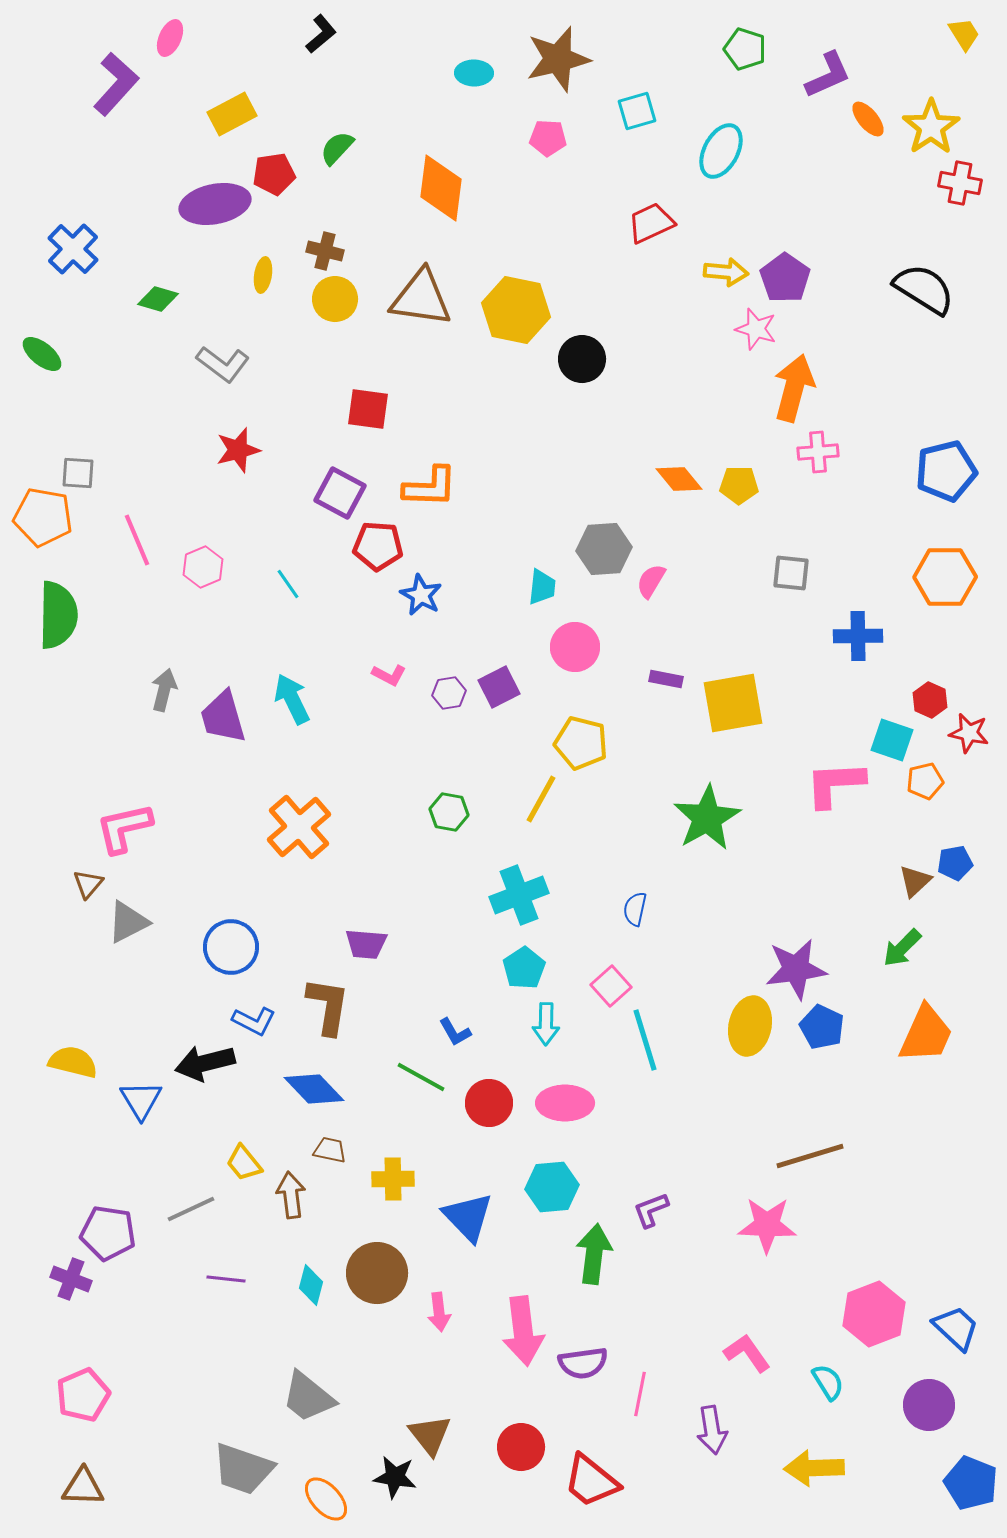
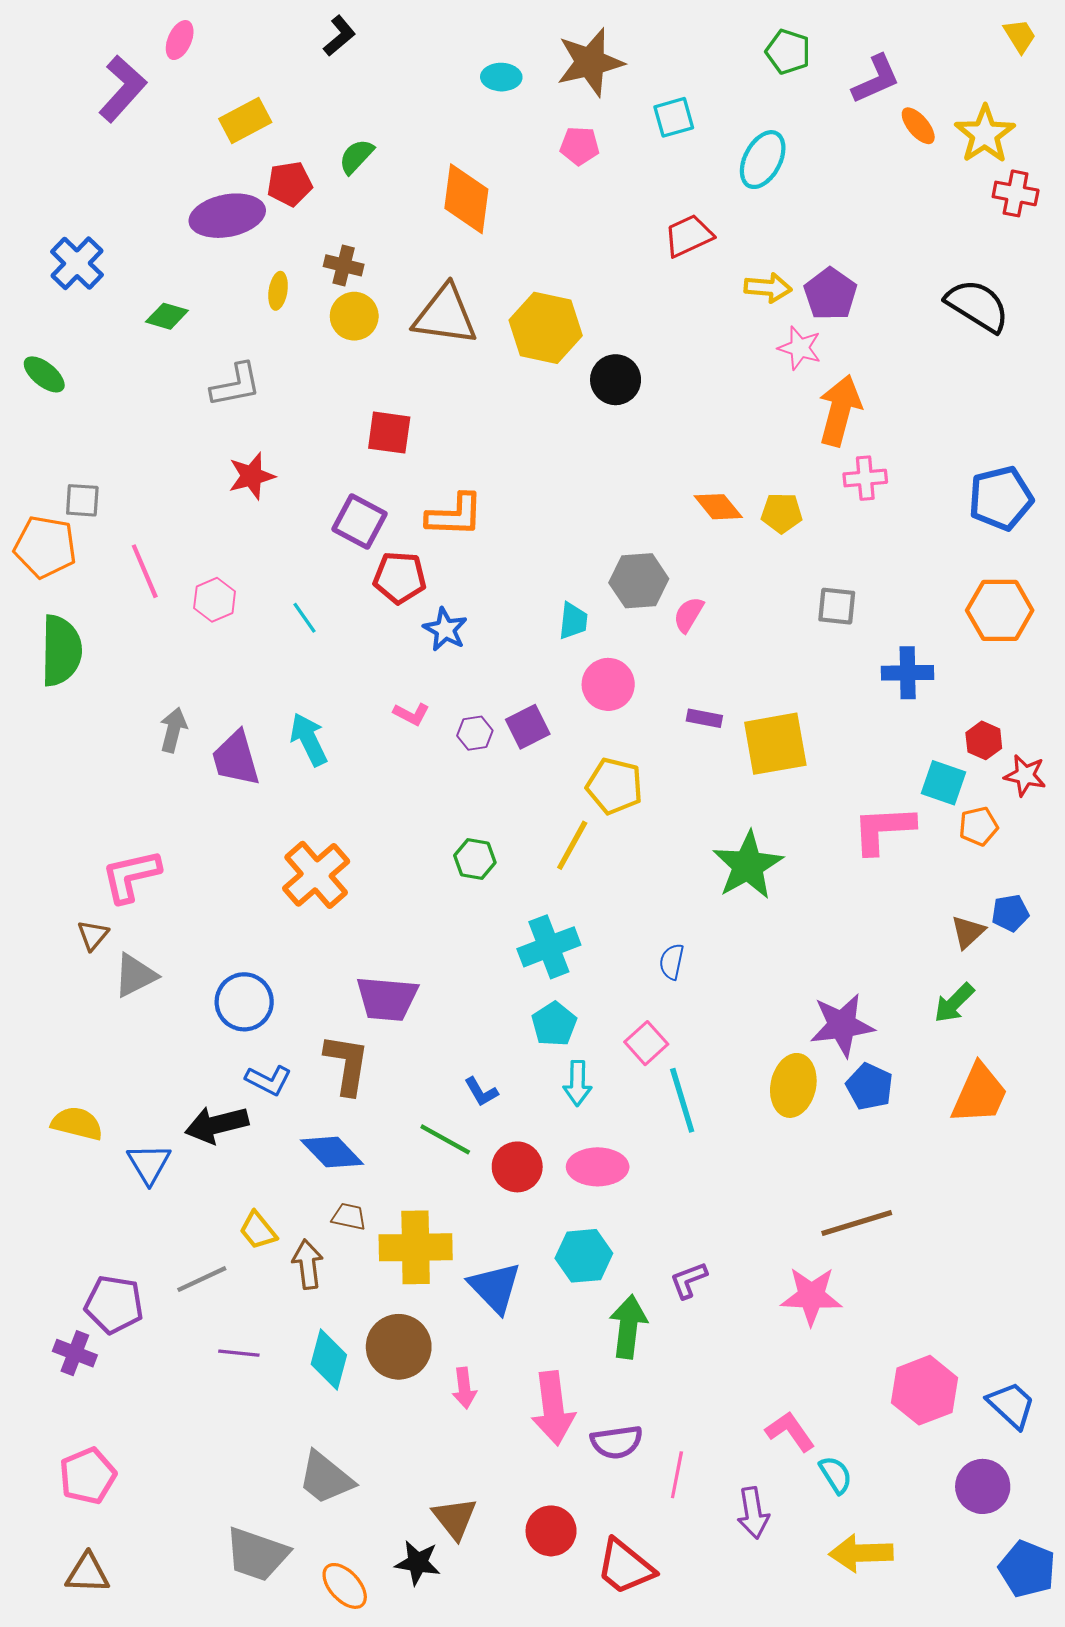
gray L-shape: (223, 364) -> (236, 385), turned -48
purple trapezoid: (366, 944) -> (387, 999), size x1.4
yellow cross: (393, 1179) -> (416, 1247), size x1.6
cyan diamond: (311, 1285) -> (329, 1359), size x1.4
cyan semicircle: (828, 1382) -> (836, 1475), moved

